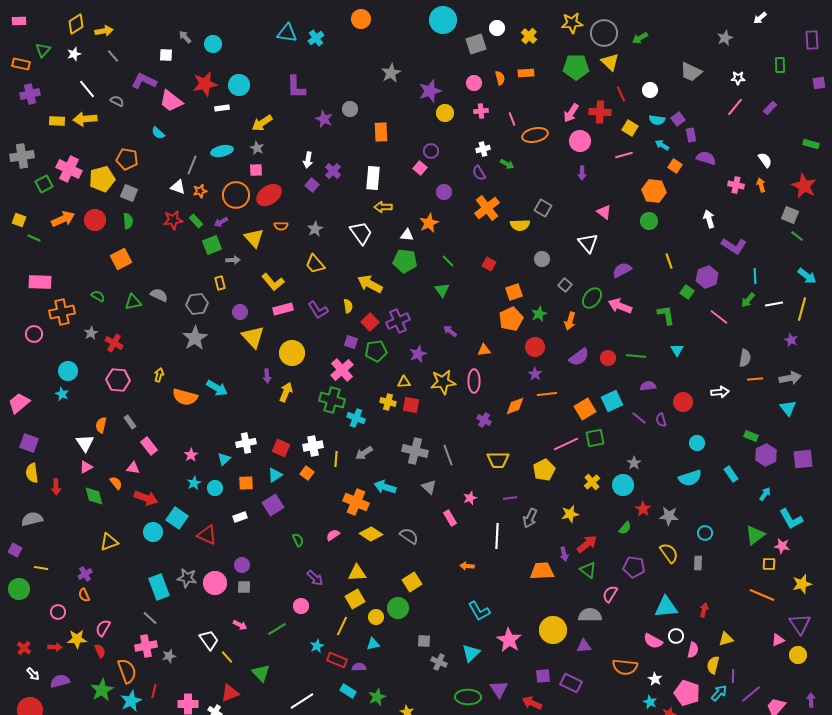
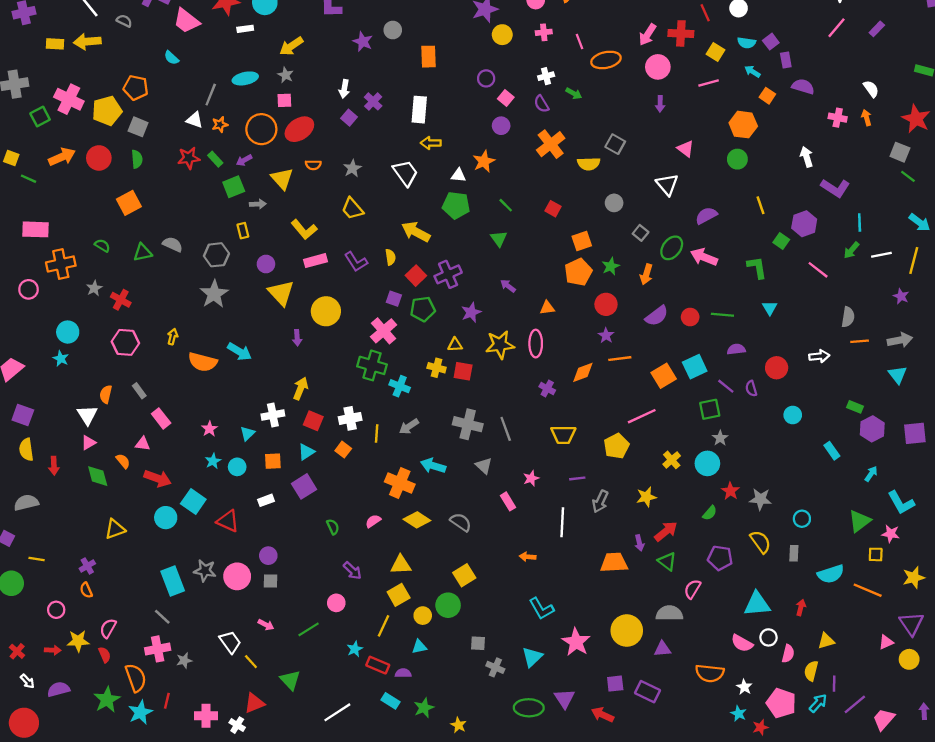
pink square: (420, 168) -> (506, 98), moved
yellow arrow: (286, 392) -> (301, 388), moved
green square: (595, 438) -> (710, 409), moved
cyan semicircle: (690, 478) -> (831, 574), moved

